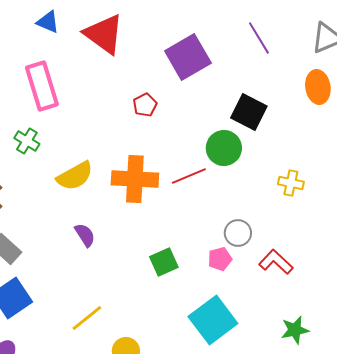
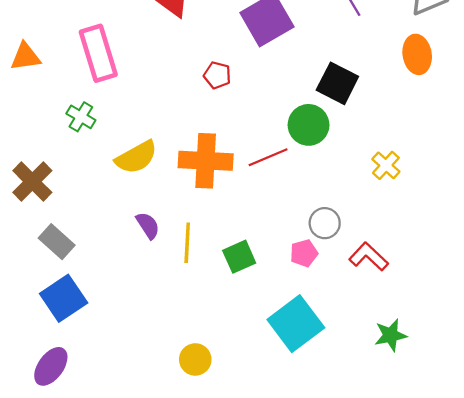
red pentagon: (145, 105) -> (217, 75), turned -30
yellow cross: (291, 183) -> (386, 165), turned 30
yellow line: (87, 318) -> (187, 243), moved, turned -48

